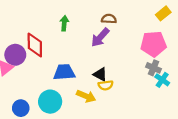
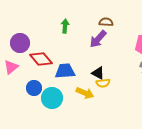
red diamond: (35, 45) -> (41, 59), moved, turned -40
purple circle: (15, 55) -> (20, 43), moved
blue circle: (21, 108) -> (34, 88), moved

